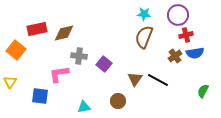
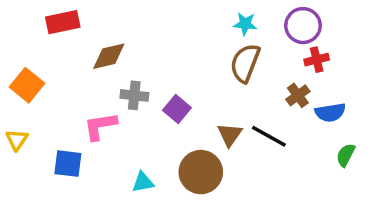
red rectangle: (37, 29) -> (63, 22), moved
blue semicircle: (195, 53) -> (330, 112), moved
brown circle: (118, 101) -> (201, 172), size x1.6

